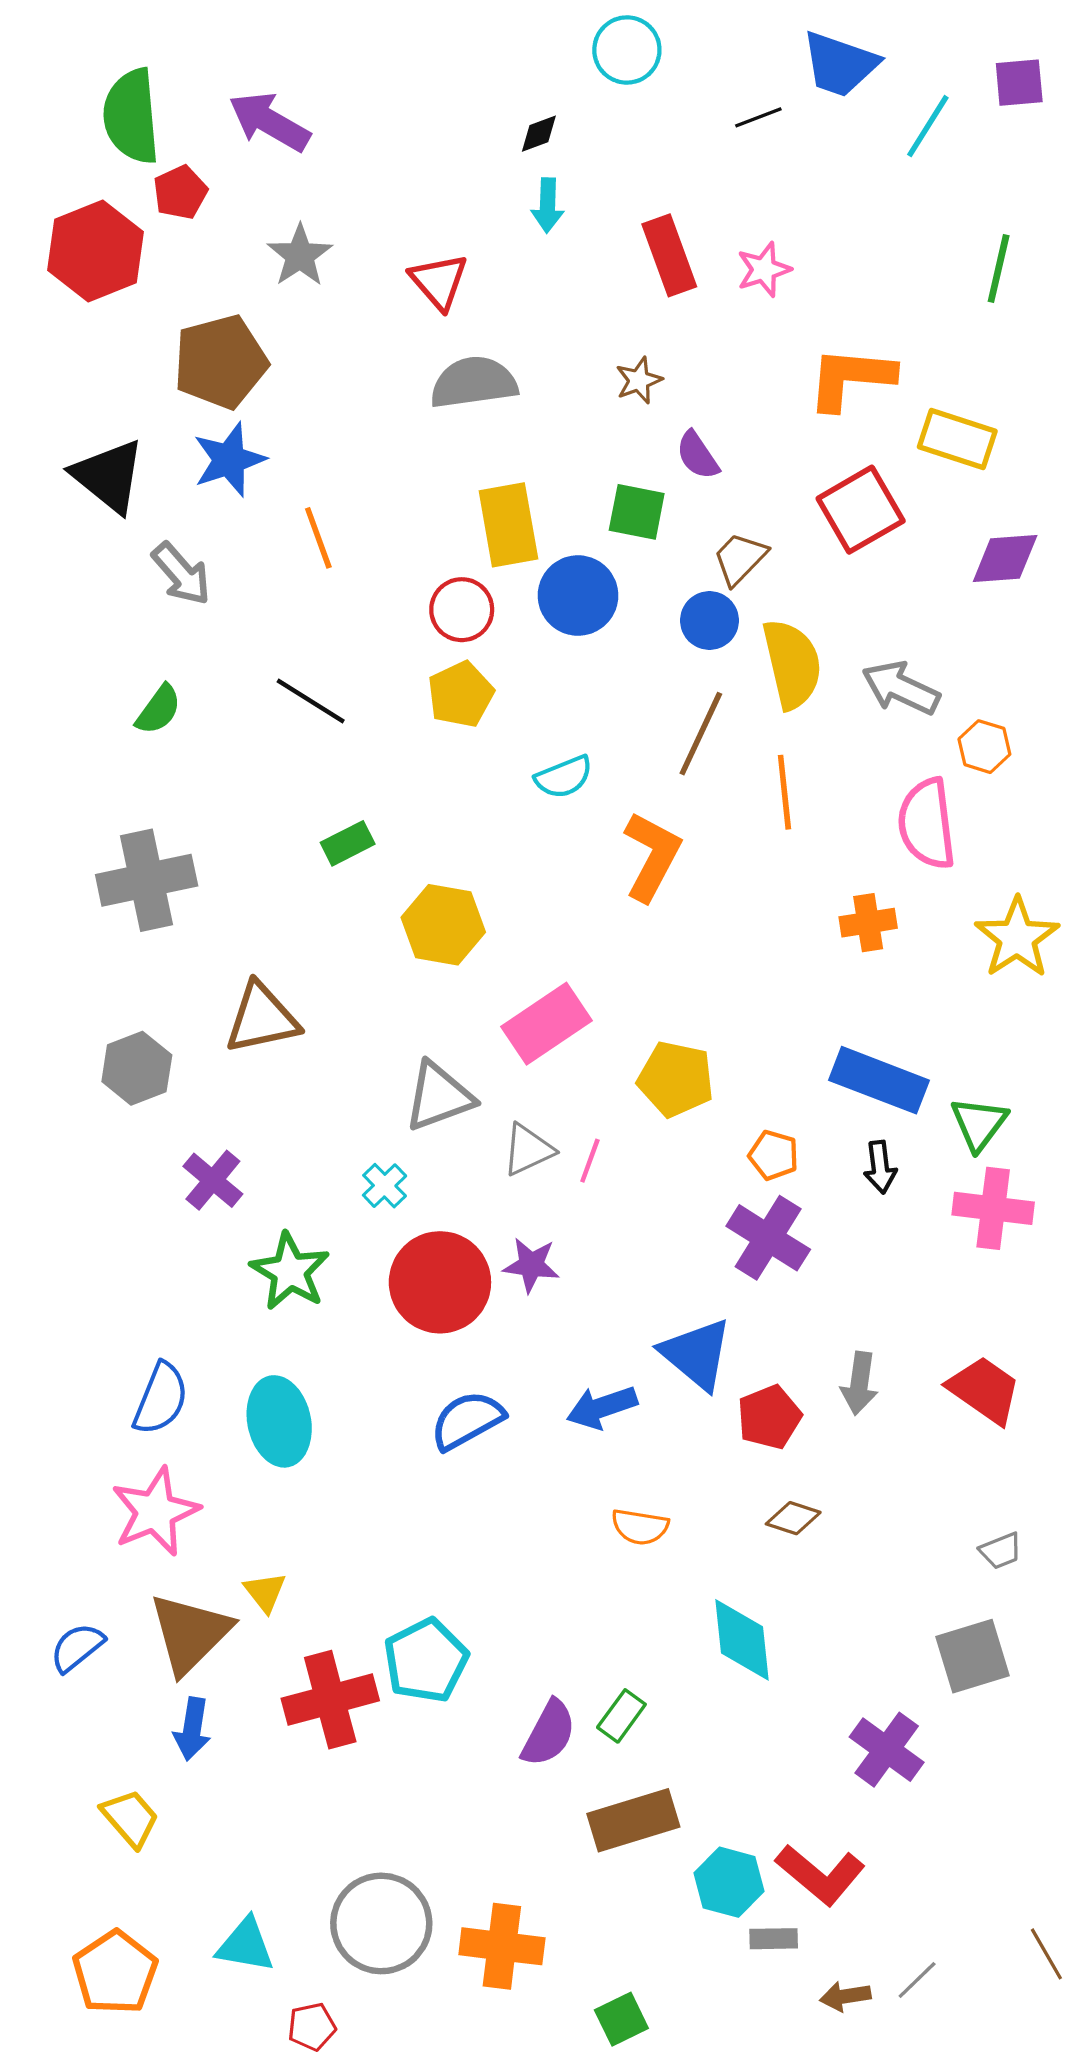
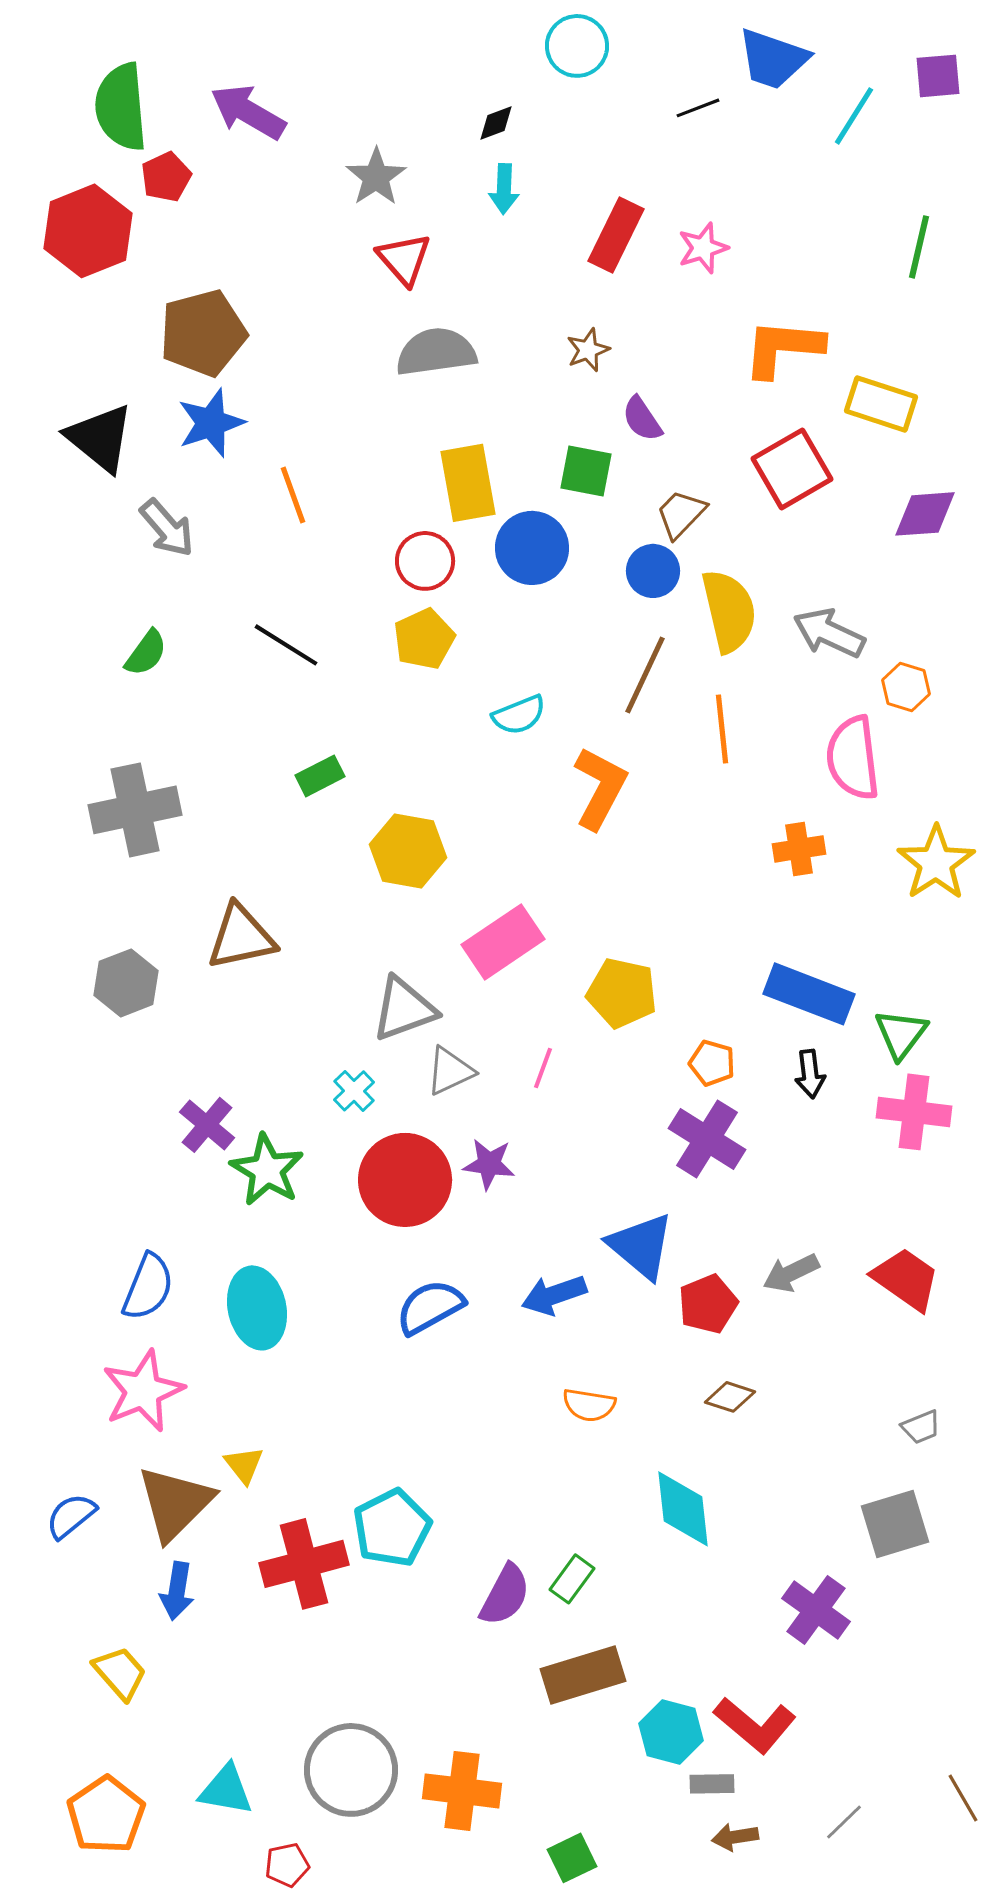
gray star: (300, 255) -> (376, 177), moved
red rectangle: (669, 255) -> (616, 235), turned 46
gray triangle: (528, 1150) -> (450, 1071), moved
purple cross: (213, 1180) -> (207, 1125), moved
gray arrow: (859, 1383) -> (791, 1273), turned 56
brown arrow: (845, 1996) -> (735, 1837), moved

